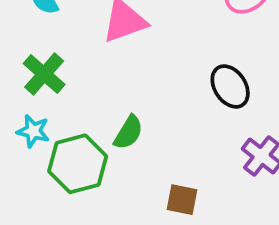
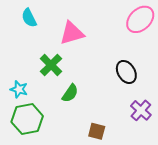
green cross: (44, 74) -> (51, 65), moved
green hexagon: (78, 164) -> (27, 119), moved

